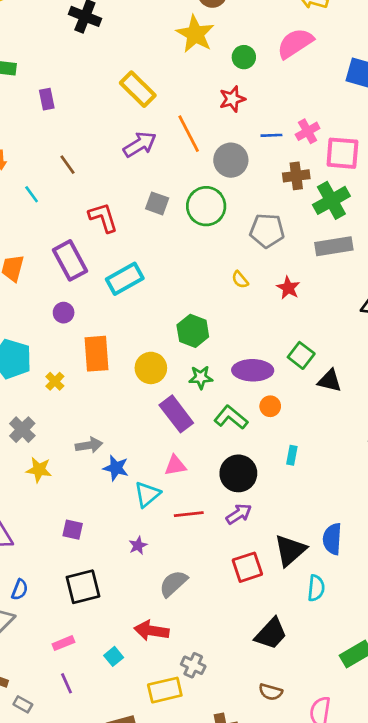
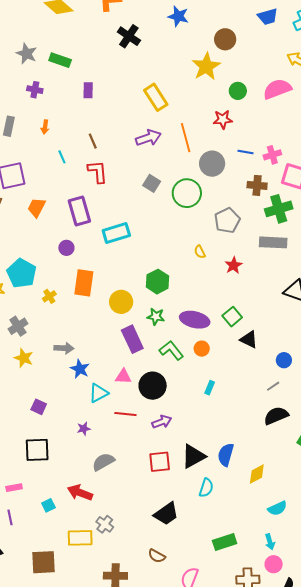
red L-shape: (103, 218) -> (98, 172), moved
gray pentagon: (267, 231) -> (227, 220), turned 30
black circle: (238, 473) -> (153, 386), moved

